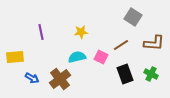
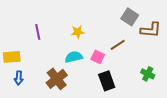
brown L-shape: (154, 43) -> (151, 30), moved
black rectangle: (125, 74) -> (107, 81), moved
blue arrow: (32, 78) -> (19, 78), moved, turned 64

